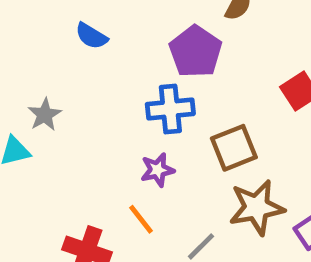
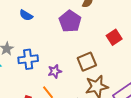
blue cross: (170, 109) -> (28, 59), moved

